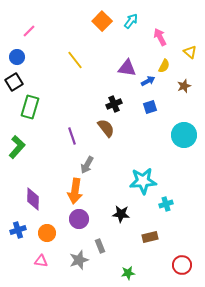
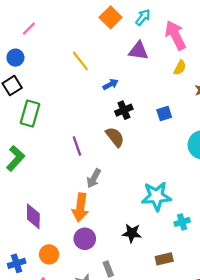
pink arrow: (160, 37) -> (175, 35), size x1.5
purple triangle: (127, 68) -> (138, 51), moved
blue arrow: (148, 81) -> (111, 84), moved
blue cross: (18, 230) -> (17, 263), moved

